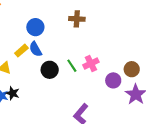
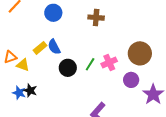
blue circle: (35, 27) -> (53, 13), moved
green line: (72, 66) -> (90, 64), turned 64
brown circle: (132, 69) -> (140, 53), moved, size x1.5

